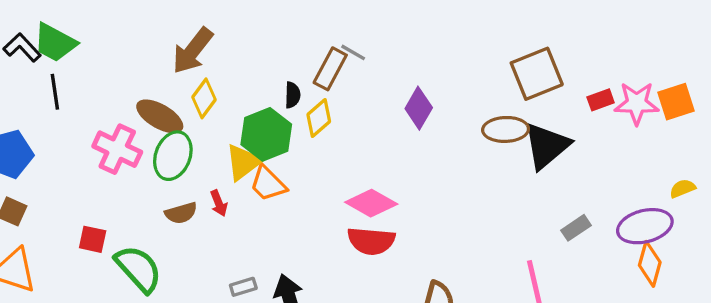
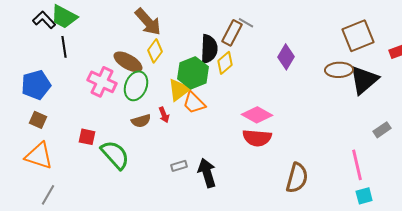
brown arrow: (193, 51) -> (148, 22), turned -80
black semicircle: (293, 95) -> (209, 49), size x1.8

